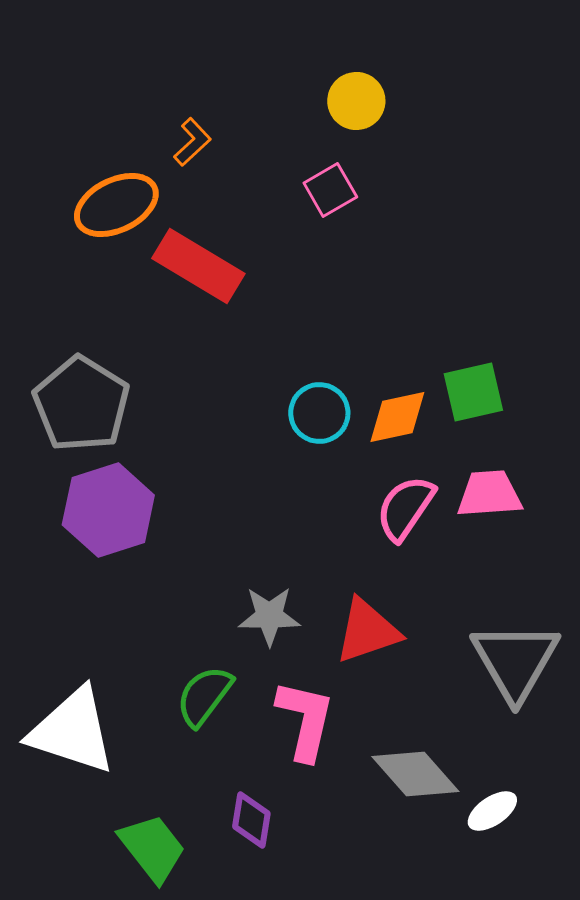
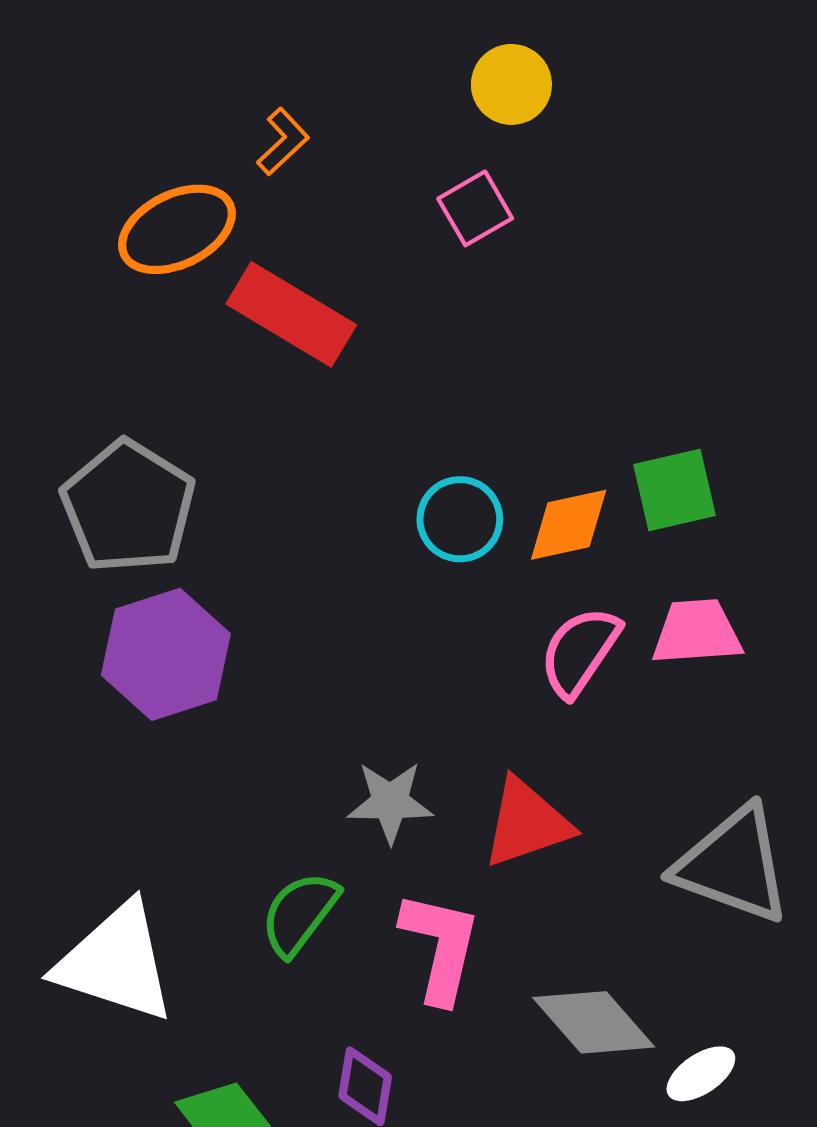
gray triangle: (515, 661) -> (733, 865), turned -40

